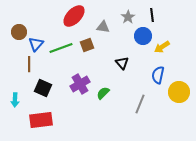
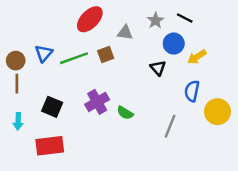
black line: (152, 15) -> (185, 18), turned -56
brown circle: (19, 32) -> (16, 61), moved
black triangle: (122, 63) -> (158, 68), moved
brown line: (29, 64) -> (17, 84), moved
green semicircle: (103, 93) -> (125, 113), turned -104

